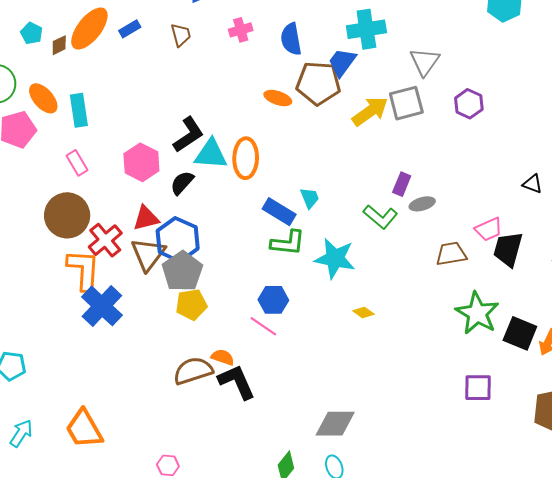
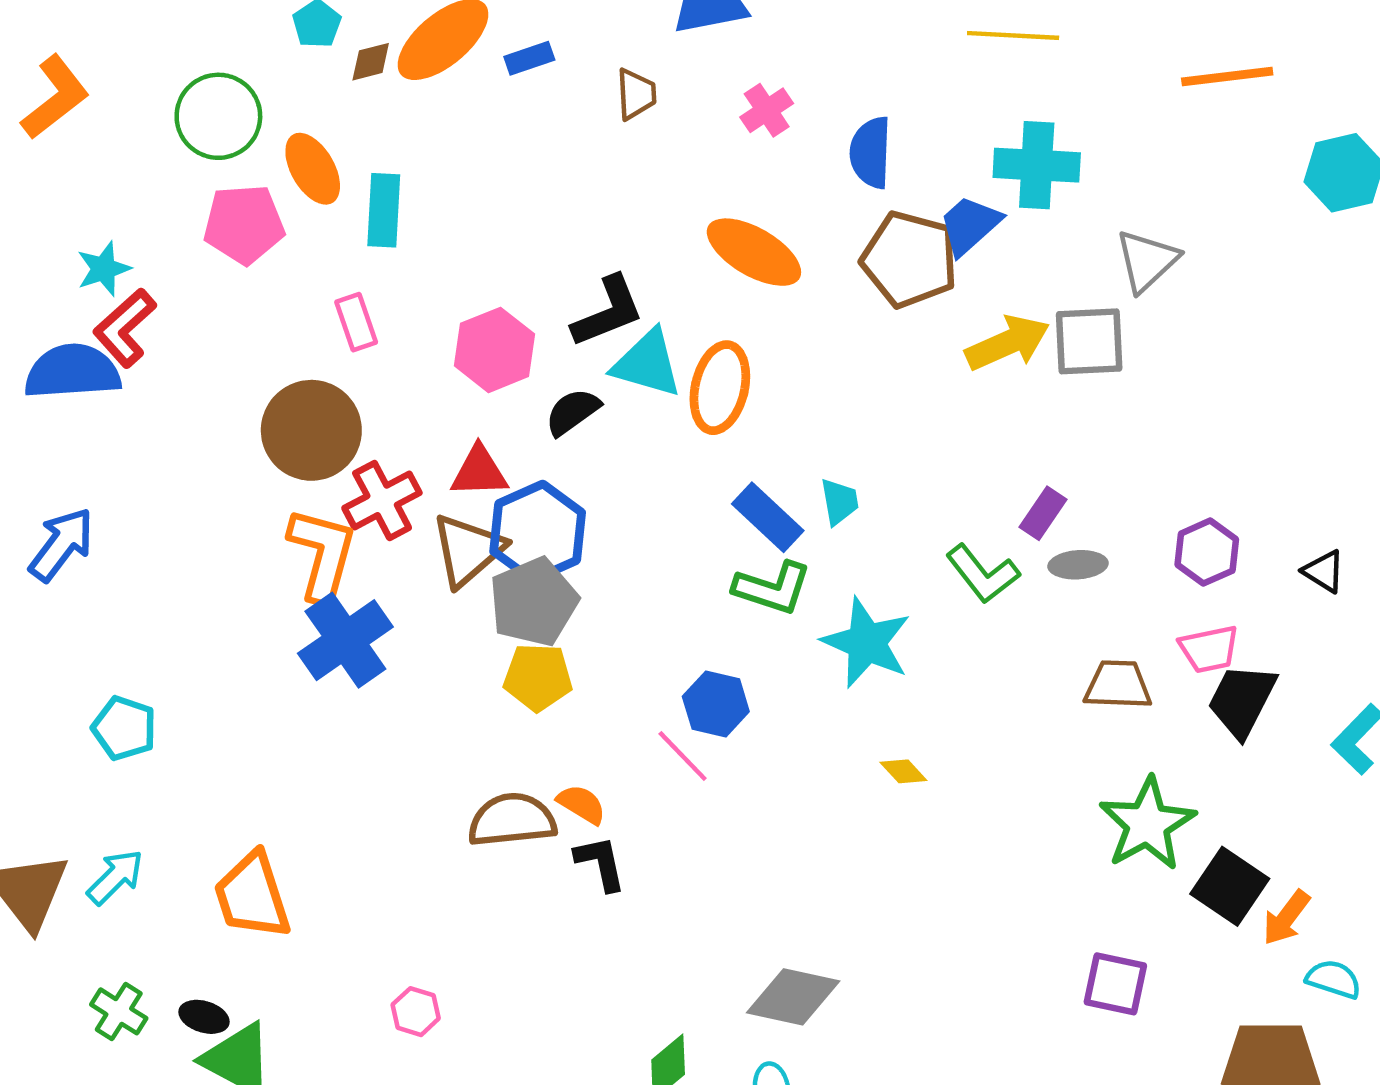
pink cross: (241, 30) -> (767, 110), turned -30
orange ellipse: (278, 98) -> (754, 252), moved, size x1.6
purple hexagon: (469, 104) -> (1207, 552), moved
black L-shape: (237, 382) -> (600, 863), size x0.7

